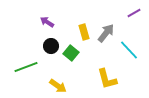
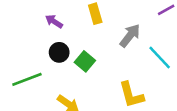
yellow rectangle: (84, 32) -> (95, 14), moved

